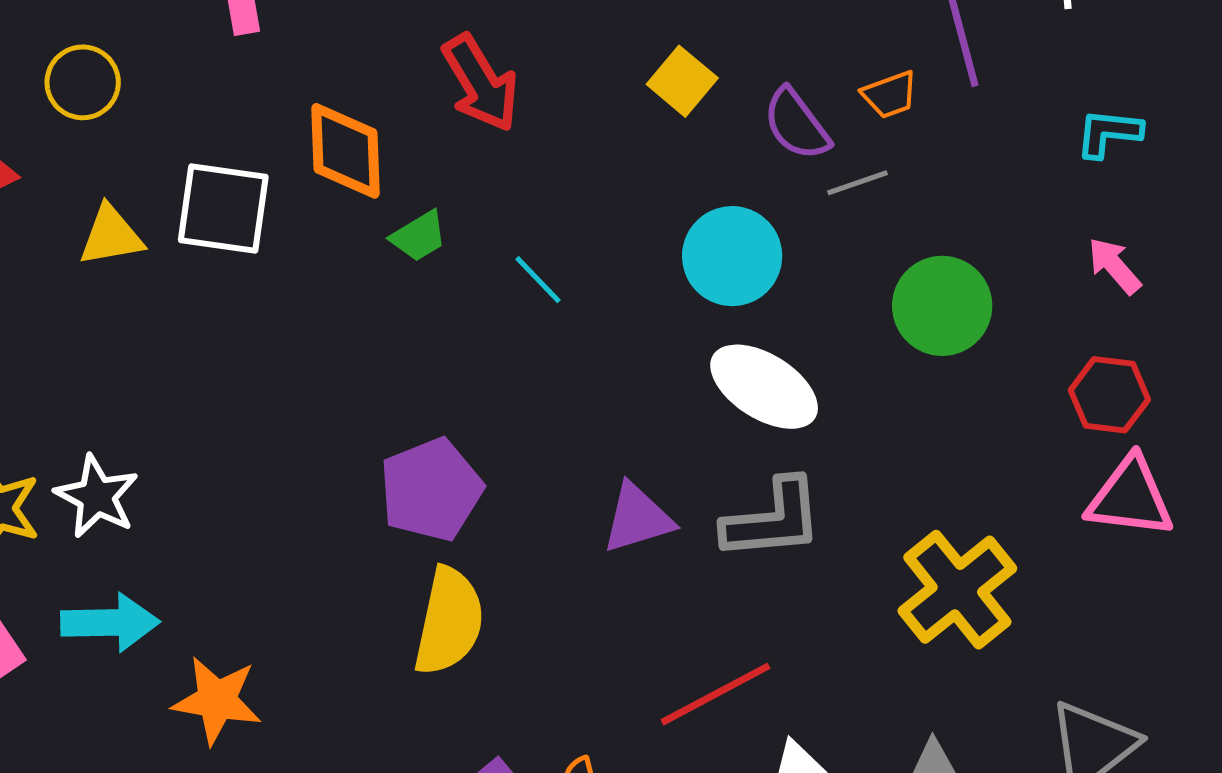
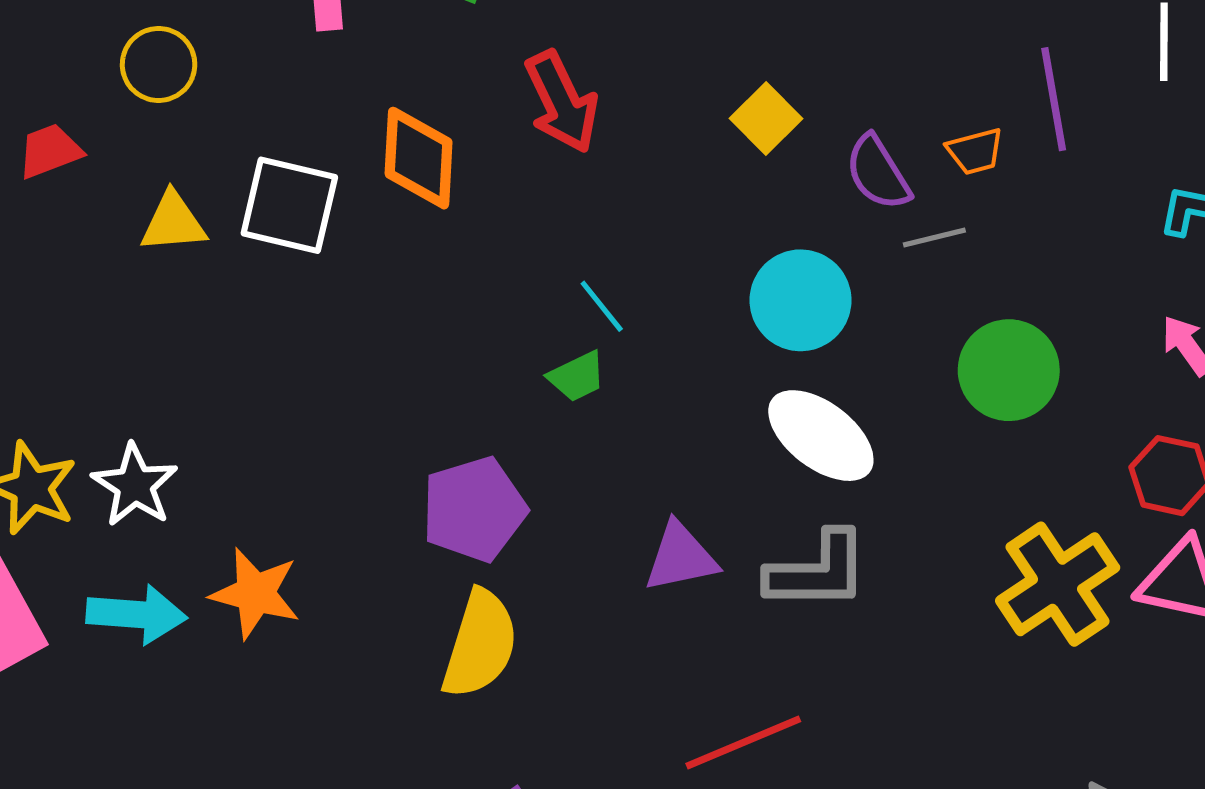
green trapezoid: (419, 236) -> (577, 376), moved
yellow cross: (957, 590) -> (1058, 584), moved
orange star: (217, 700) -> (255, 593), moved

